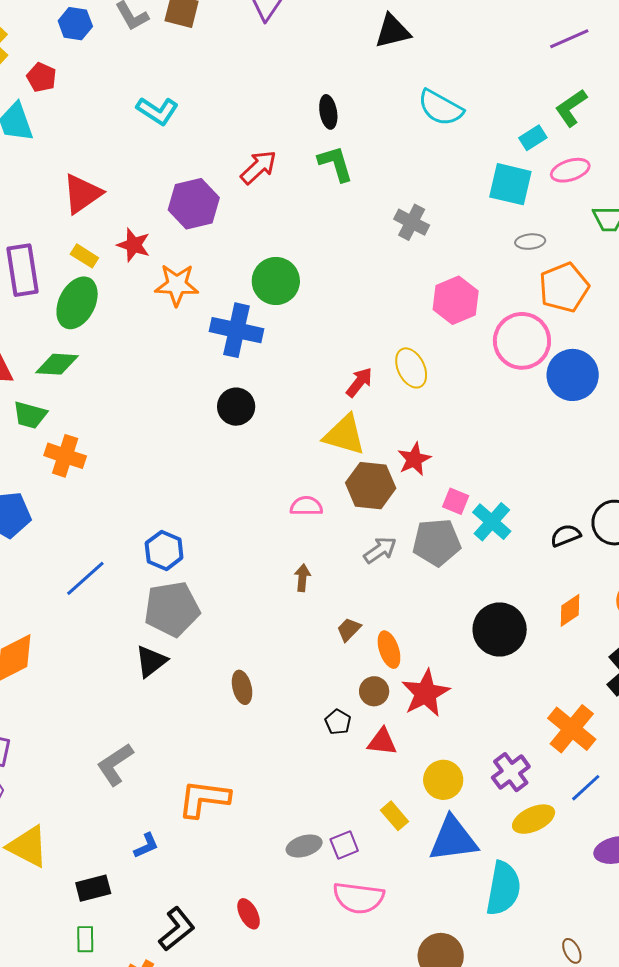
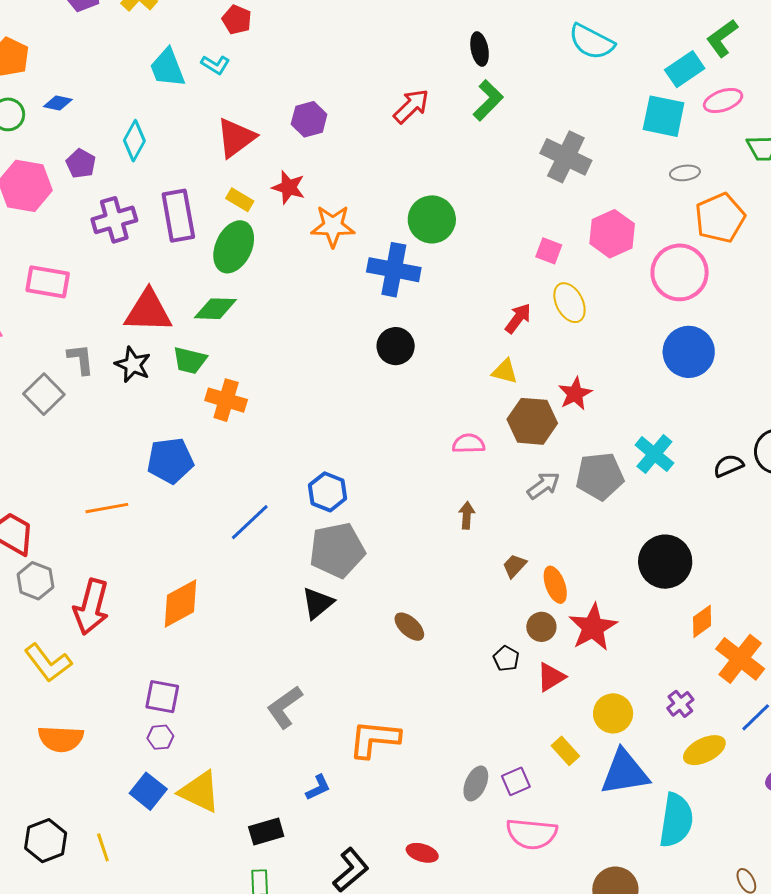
red pentagon: (41, 77) -> (237, 20), moved
cyan L-shape: (157, 111) -> (215, 65), moved, size x0.7
cyan rectangle: (533, 138) -> (685, 69), size x1.4
green L-shape: (335, 163) -> (488, 100), turned 63
purple hexagon: (194, 204) -> (309, 119), moved, size x0.7
gray cross: (412, 222) -> (566, 157), size x1.4
blue circle: (573, 375) -> (689, 352), moved
yellow triangle: (344, 435) -> (505, 371), size x0.6
pink square: (456, 501) -> (549, 251), moved
orange diamond: (570, 610) -> (702, 621), moved
brown ellipse: (242, 687) -> (409, 627), turned -32
red triangle: (382, 742) -> (551, 677), turned -36
purple cross: (511, 772) -> (680, 704), size x0.7
gray ellipse: (304, 846) -> (476, 783), turned -48
red ellipse: (249, 914) -> (422, 853), turned -44

